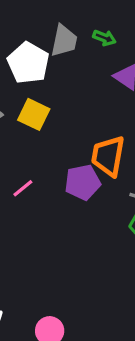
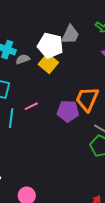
gray trapezoid: (64, 41) -> (70, 35), moved
white pentagon: (28, 63) -> (50, 45), moved, turned -30

